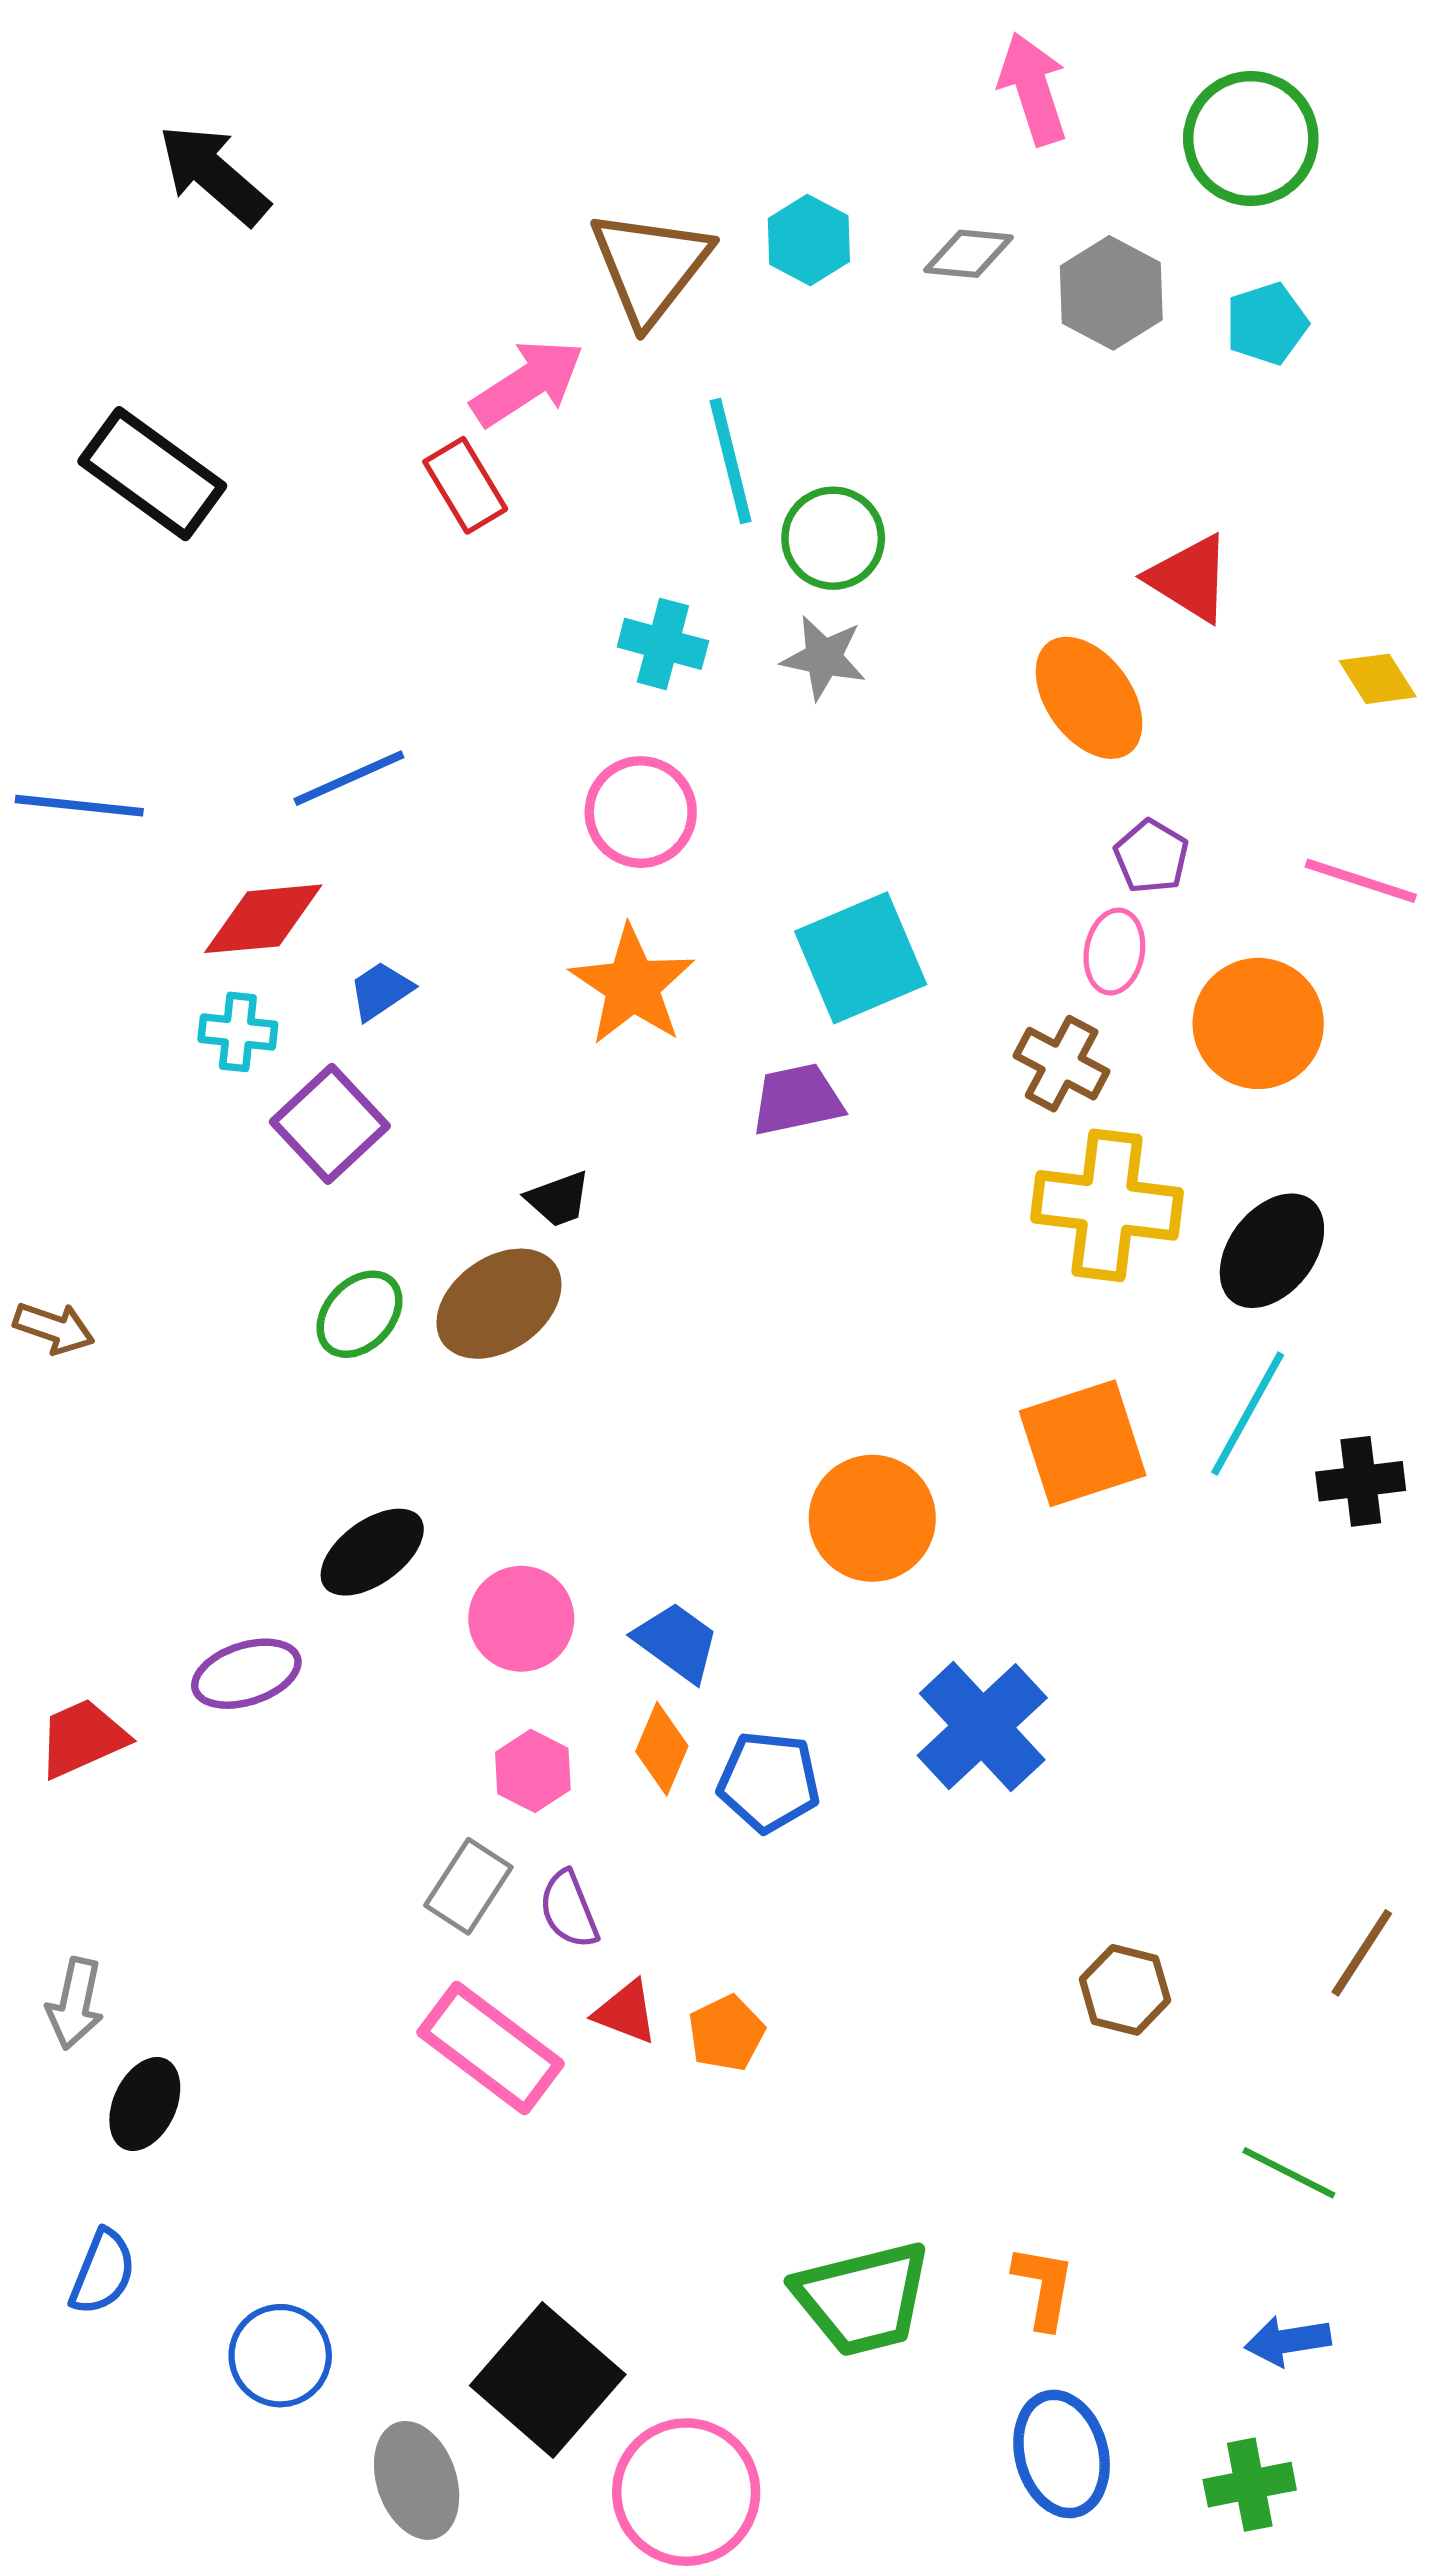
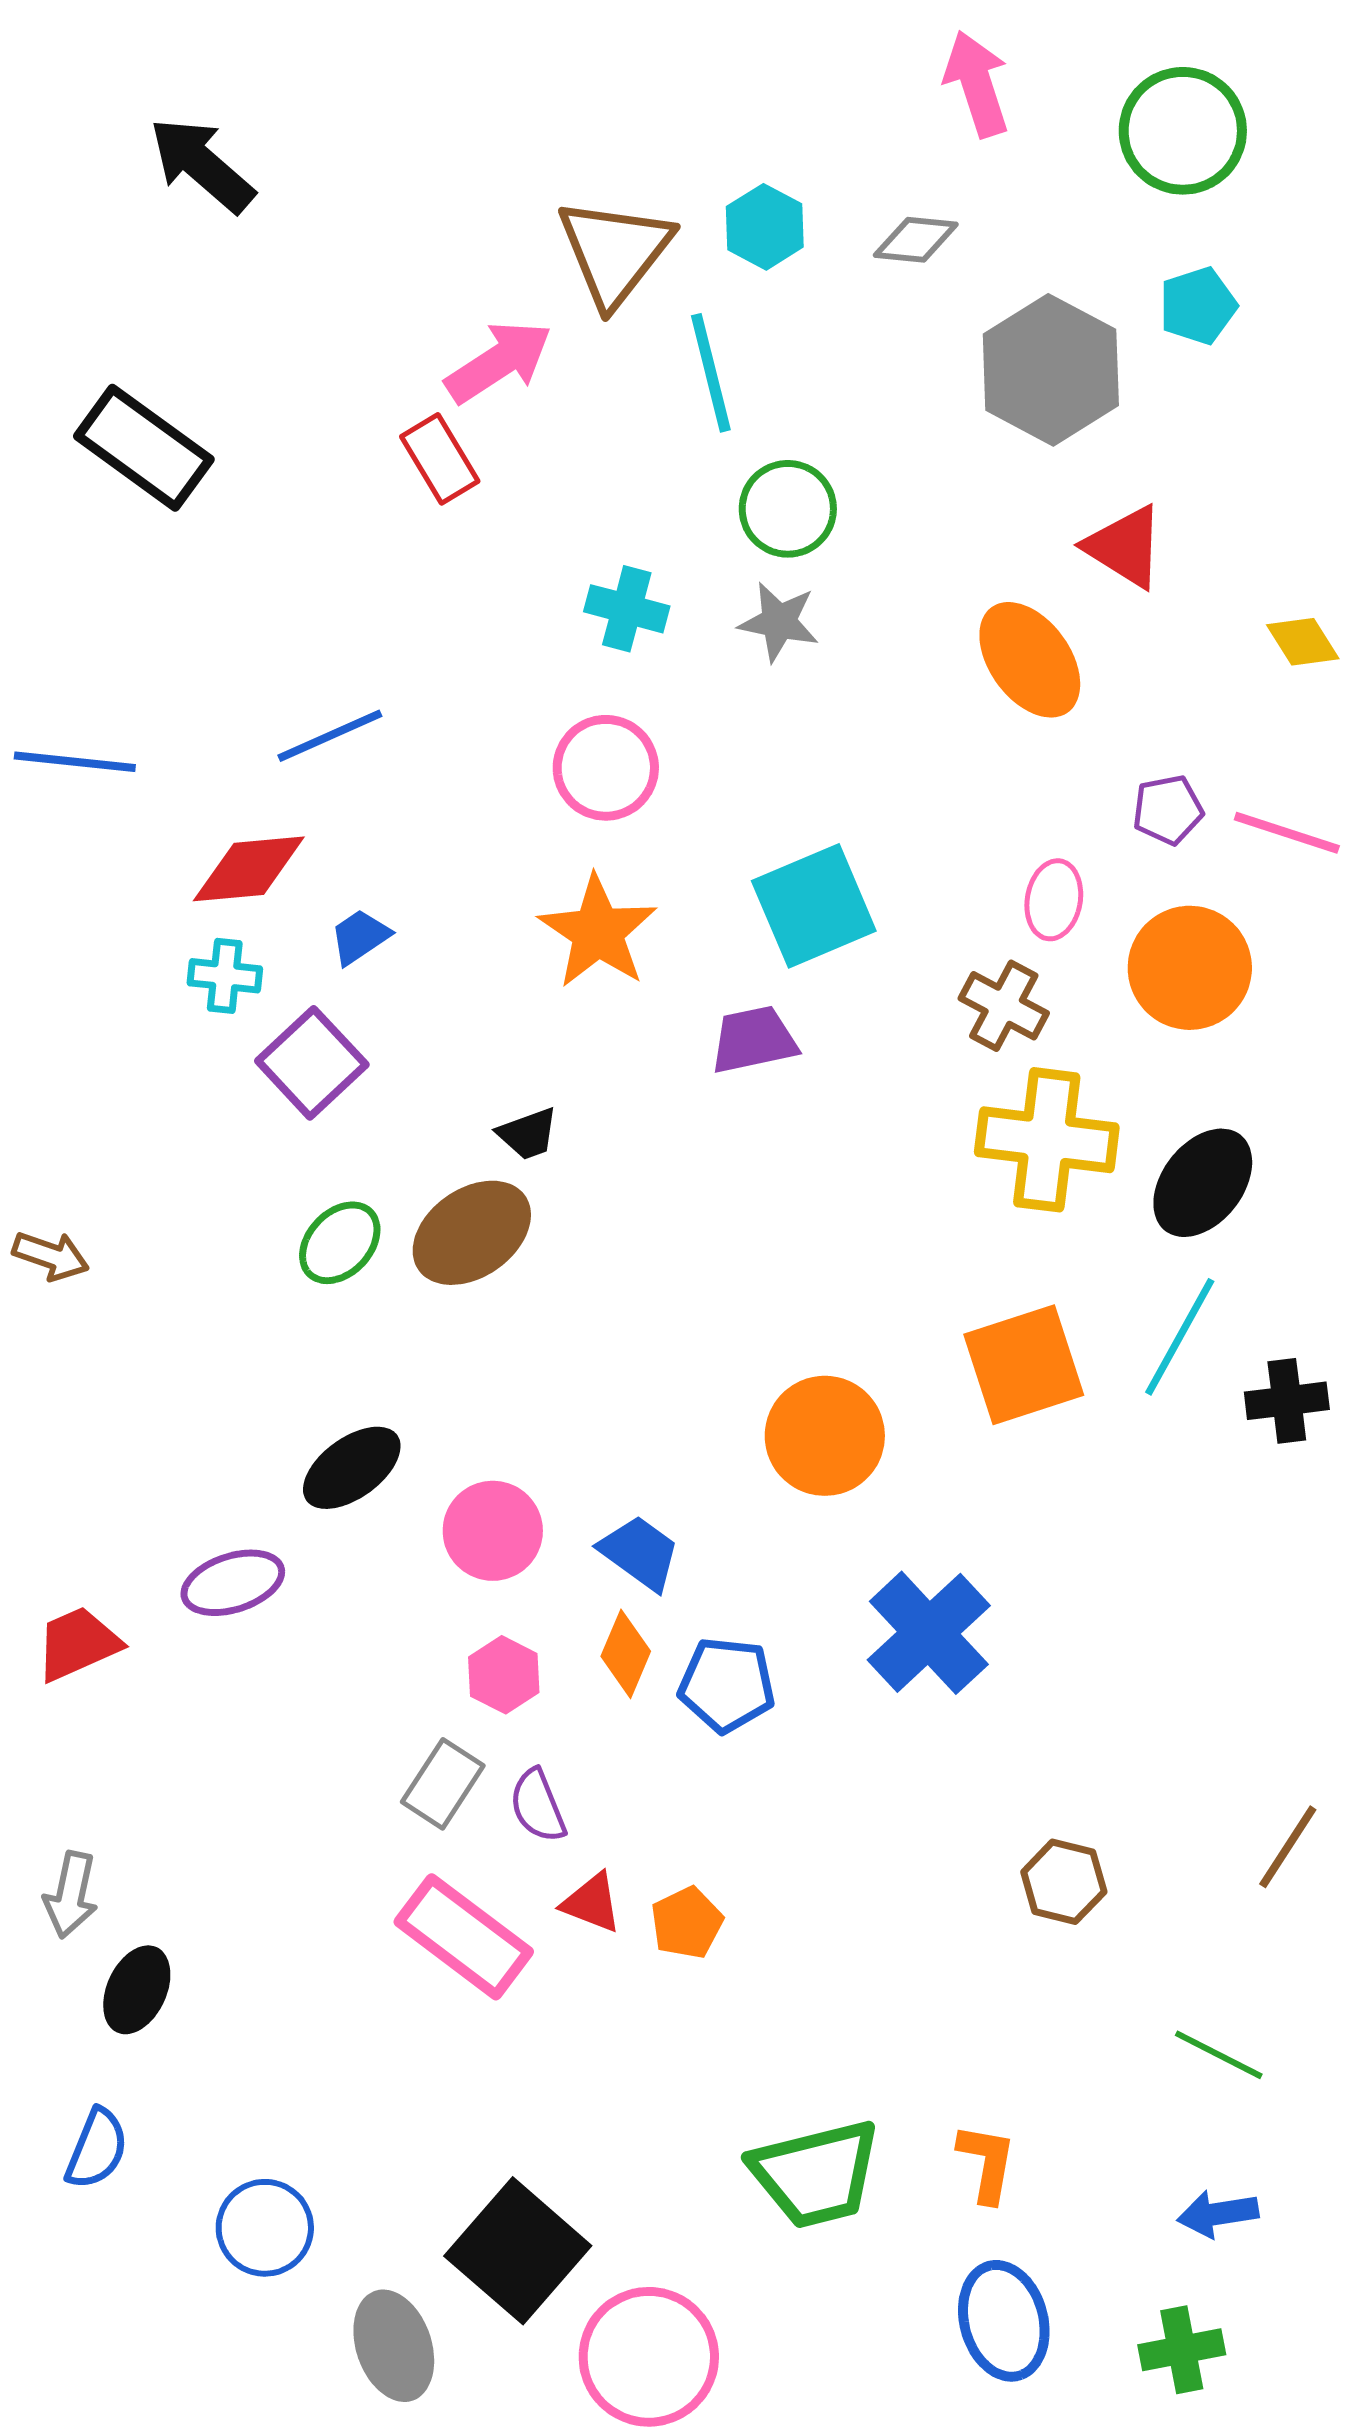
gray hexagon: (1111, 293) -> (1051, 370), moved, size x1.4
cyan line: (731, 461) -> (711, 373), moved
purple pentagon: (1151, 856) -> (1168, 810), moved, turned 30

